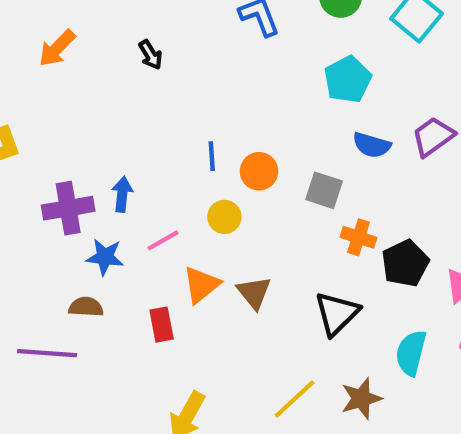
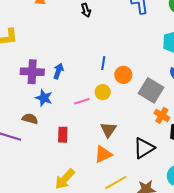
gray square: (324, 190) -> (151, 90), size x1.4
pink line: (163, 240) -> (82, 101), moved
orange triangle: (201, 285) -> (103, 154), moved

